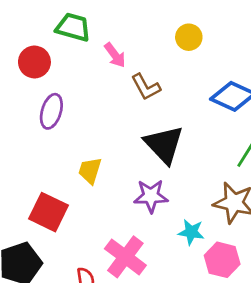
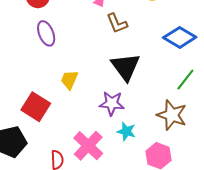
purple ellipse: (51, 111) -> (46, 33), turned -45
cyan star: (191, 232) -> (126, 131), moved

